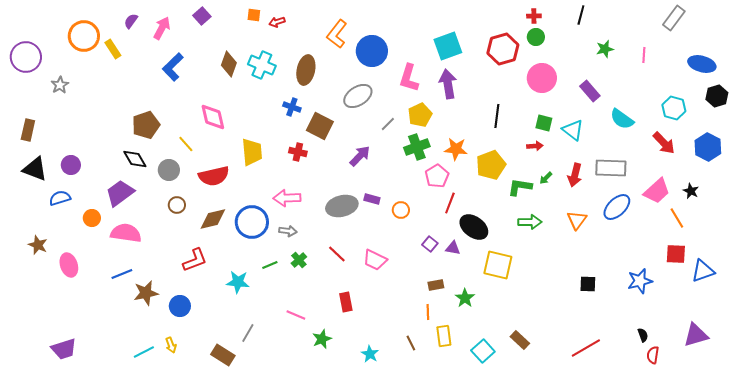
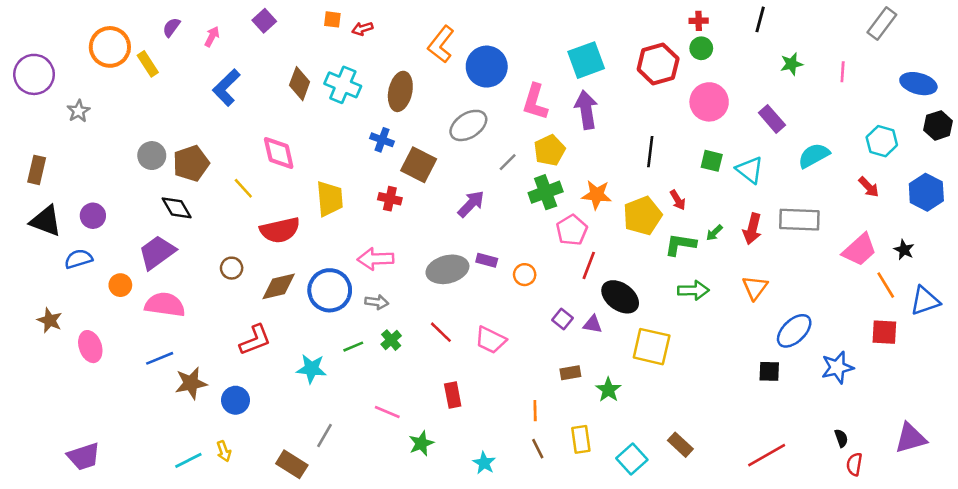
pink arrow: (162, 28) -> (212, 36), size x0.7
cyan semicircle: (622, 119) -> (814, 156), turned 115
red arrow: (664, 143) -> (869, 187), size x0.7
red arrow: (535, 146) -> (678, 200), moved, turned 63
gray circle: (169, 170) -> (152, 156), moved
blue ellipse: (617, 207) -> (794, 331), moved
blue triangle: (703, 271) -> (925, 301), moved
orange line: (428, 312) -> (535, 411), moved

